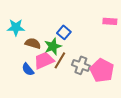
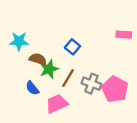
green star: (53, 46) -> (49, 69), moved
pink trapezoid: (44, 60) -> (57, 104), moved

